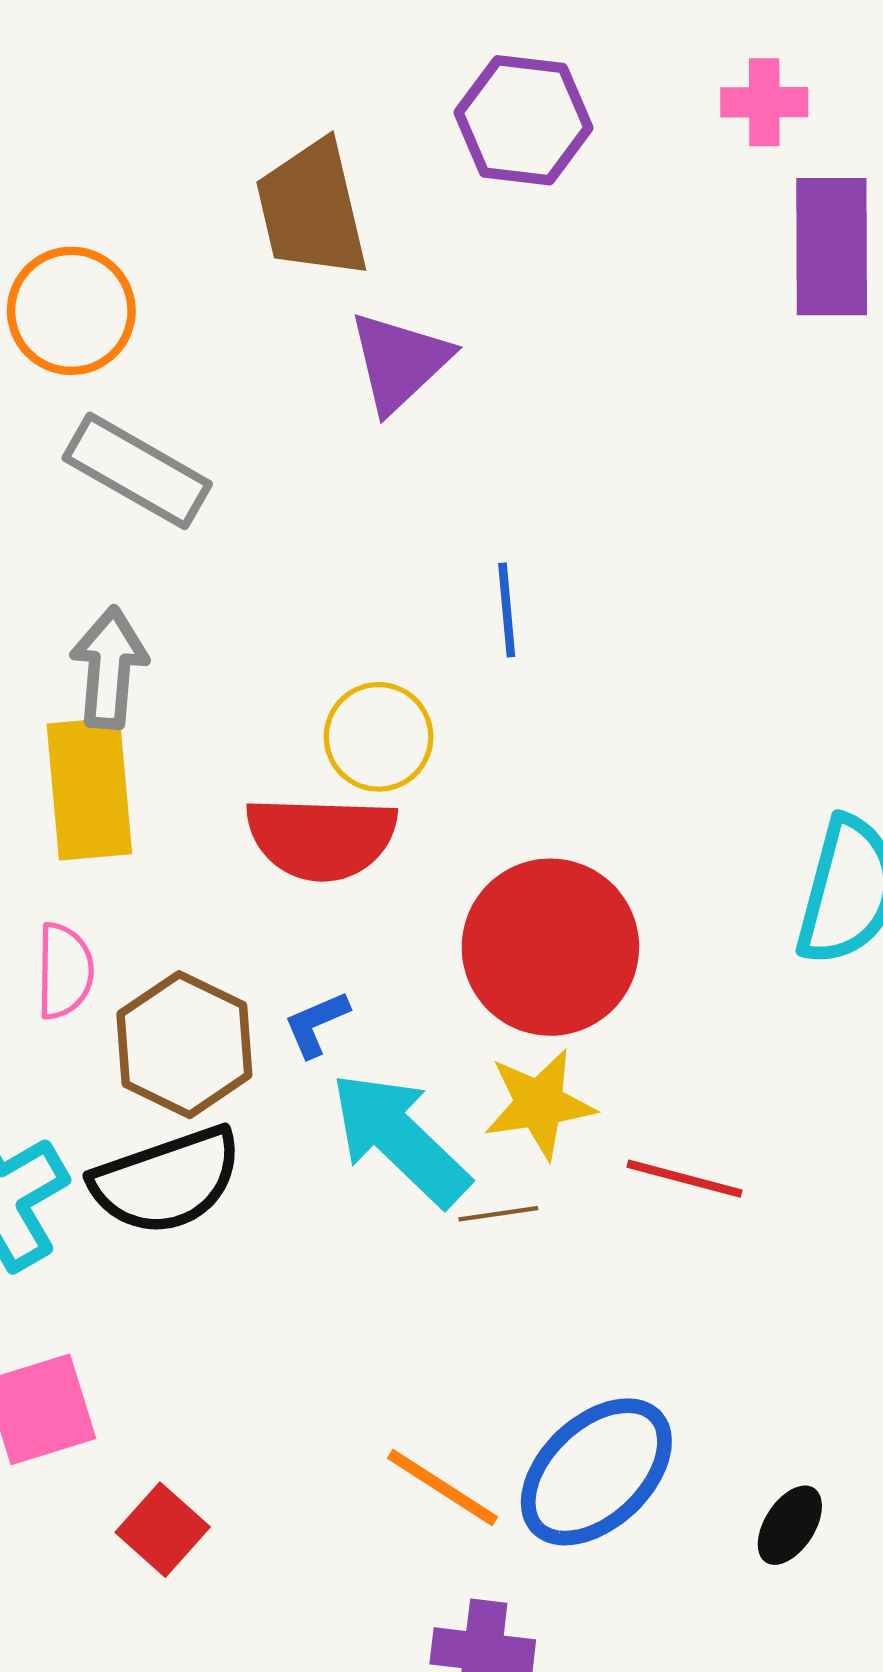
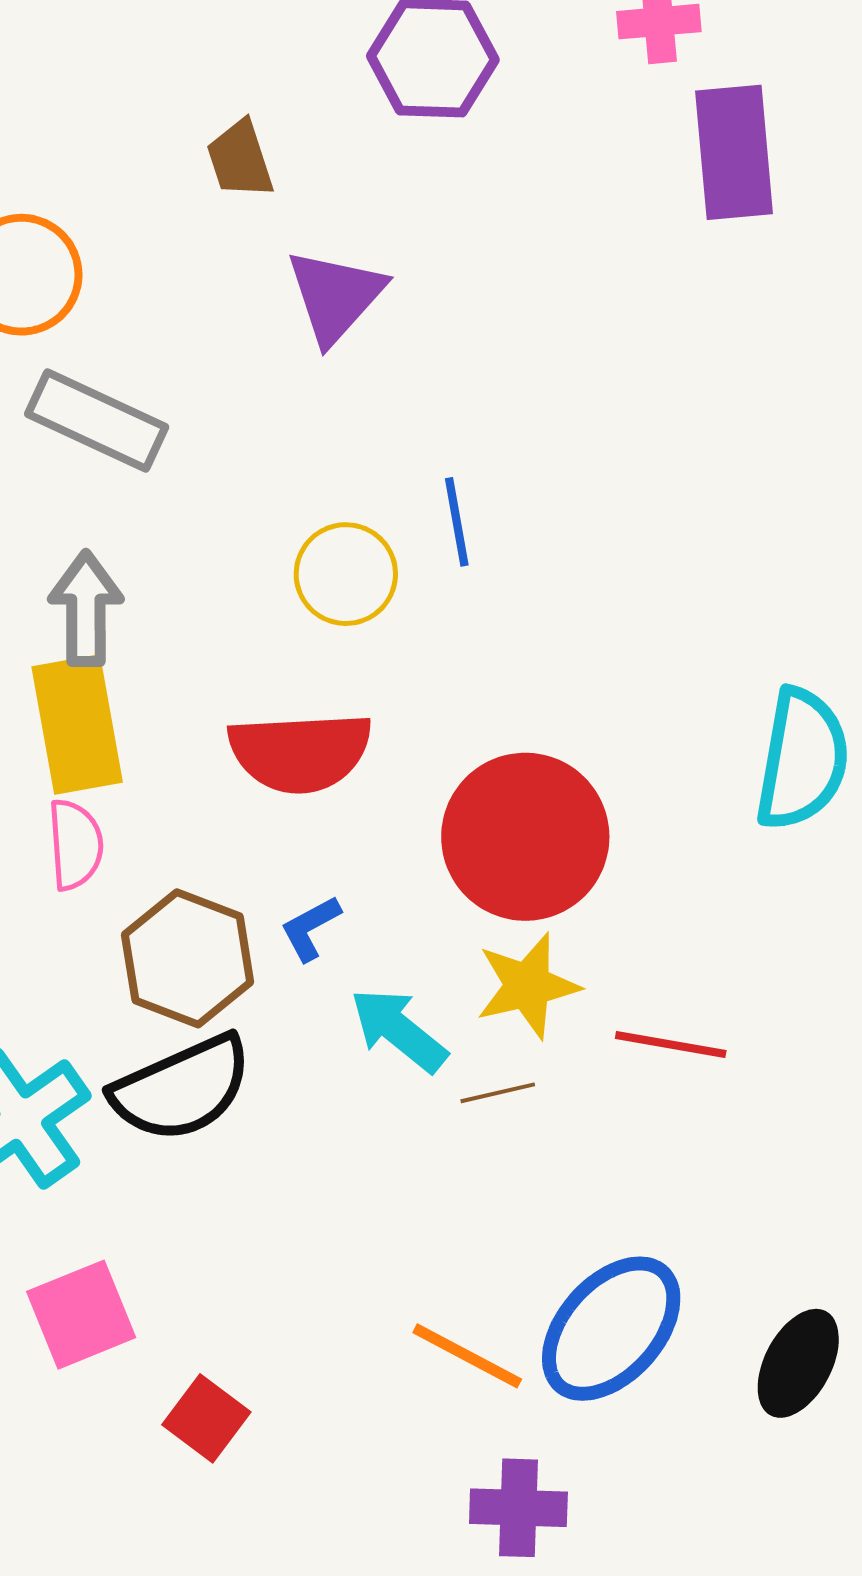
brown trapezoid: (312, 209) -> (240, 159), size x0.6
yellow circle: (379, 737) -> (346, 574), moved
pink semicircle: (65, 971) -> (75, 845), moved
cyan arrow: (400, 1139) -> (399, 1030), size x0.7
black ellipse: (790, 1525) -> (798, 1363), size x1.4

